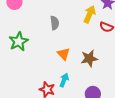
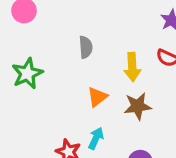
yellow arrow: (90, 14) -> (132, 67), moved, turned 150
orange triangle: (64, 54) -> (97, 97), turned 32

